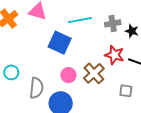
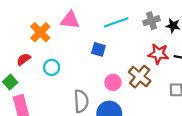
blue square: (60, 43) -> (98, 49), size x0.6
cyan circle: (11, 72) -> (52, 67), moved

